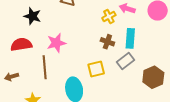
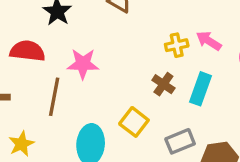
gray rectangle: (125, 61) -> (180, 141), moved
yellow square: (96, 69) -> (134, 122), turned 36

